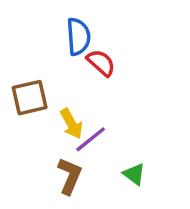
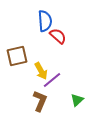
green triangle: (134, 174) -> (77, 100), turned 40

